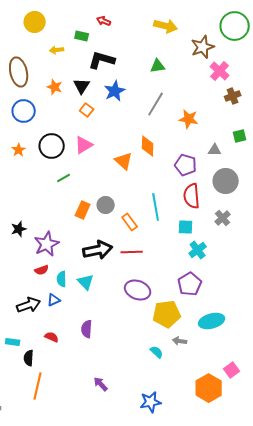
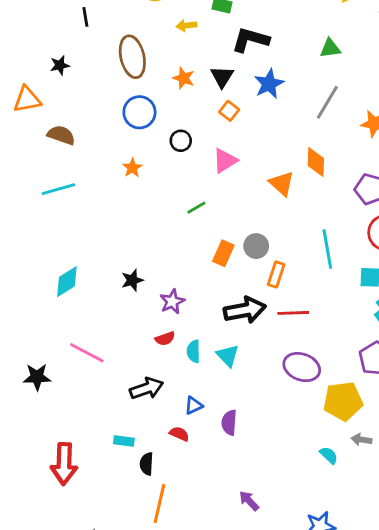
black circle: (52, 146) -> (181, 141), moved, size x0.6
orange rectangle: (130, 222) -> (276, 275), moved, turned 54
purple star: (47, 244) -> (172, 302), size x0.7
blue triangle: (54, 300) -> (194, 405), moved

